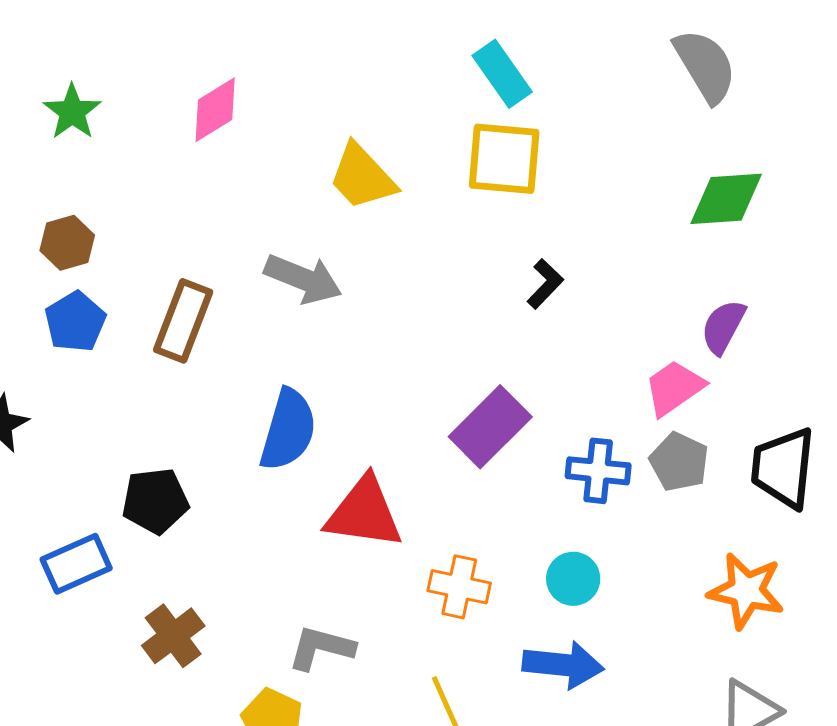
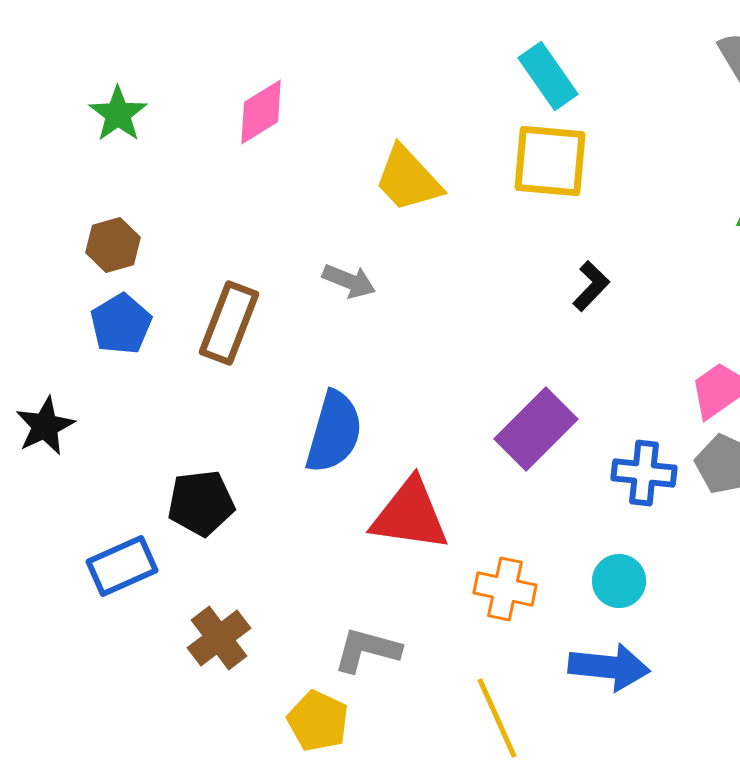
gray arrow: (303, 279) -> (349, 281), size x0.7

